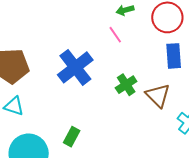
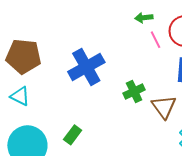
pink line: (115, 35) -> (156, 40), moved

